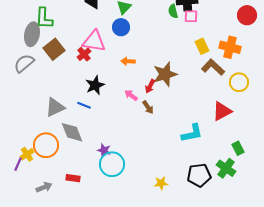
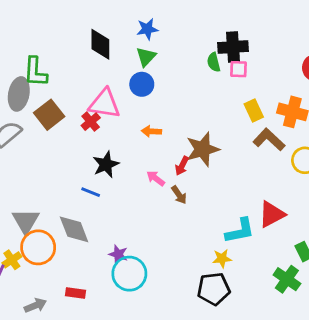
gray triangle: (55, 107) -> (26, 221), moved, turned -35
red triangle: (222, 111) -> (272, 214), moved
black pentagon: (199, 175) -> (214, 289), moved
yellow star: (161, 183) -> (222, 258), moved

